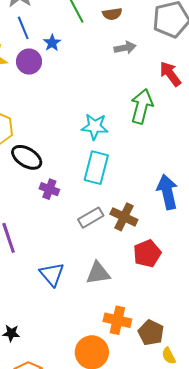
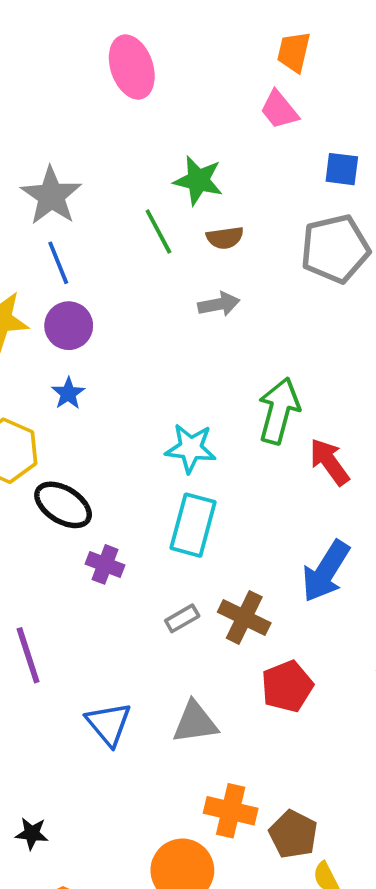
blue star: (52, 43) -> (68, 393), moved
gray arrow: (125, 48) -> (219, 304), moved
red arrow: (170, 74) -> (329, 462), moved
blue arrow: (167, 192) -> (326, 571), turned -136
gray rectangle: (91, 218) -> (182, 618), size x0.7

